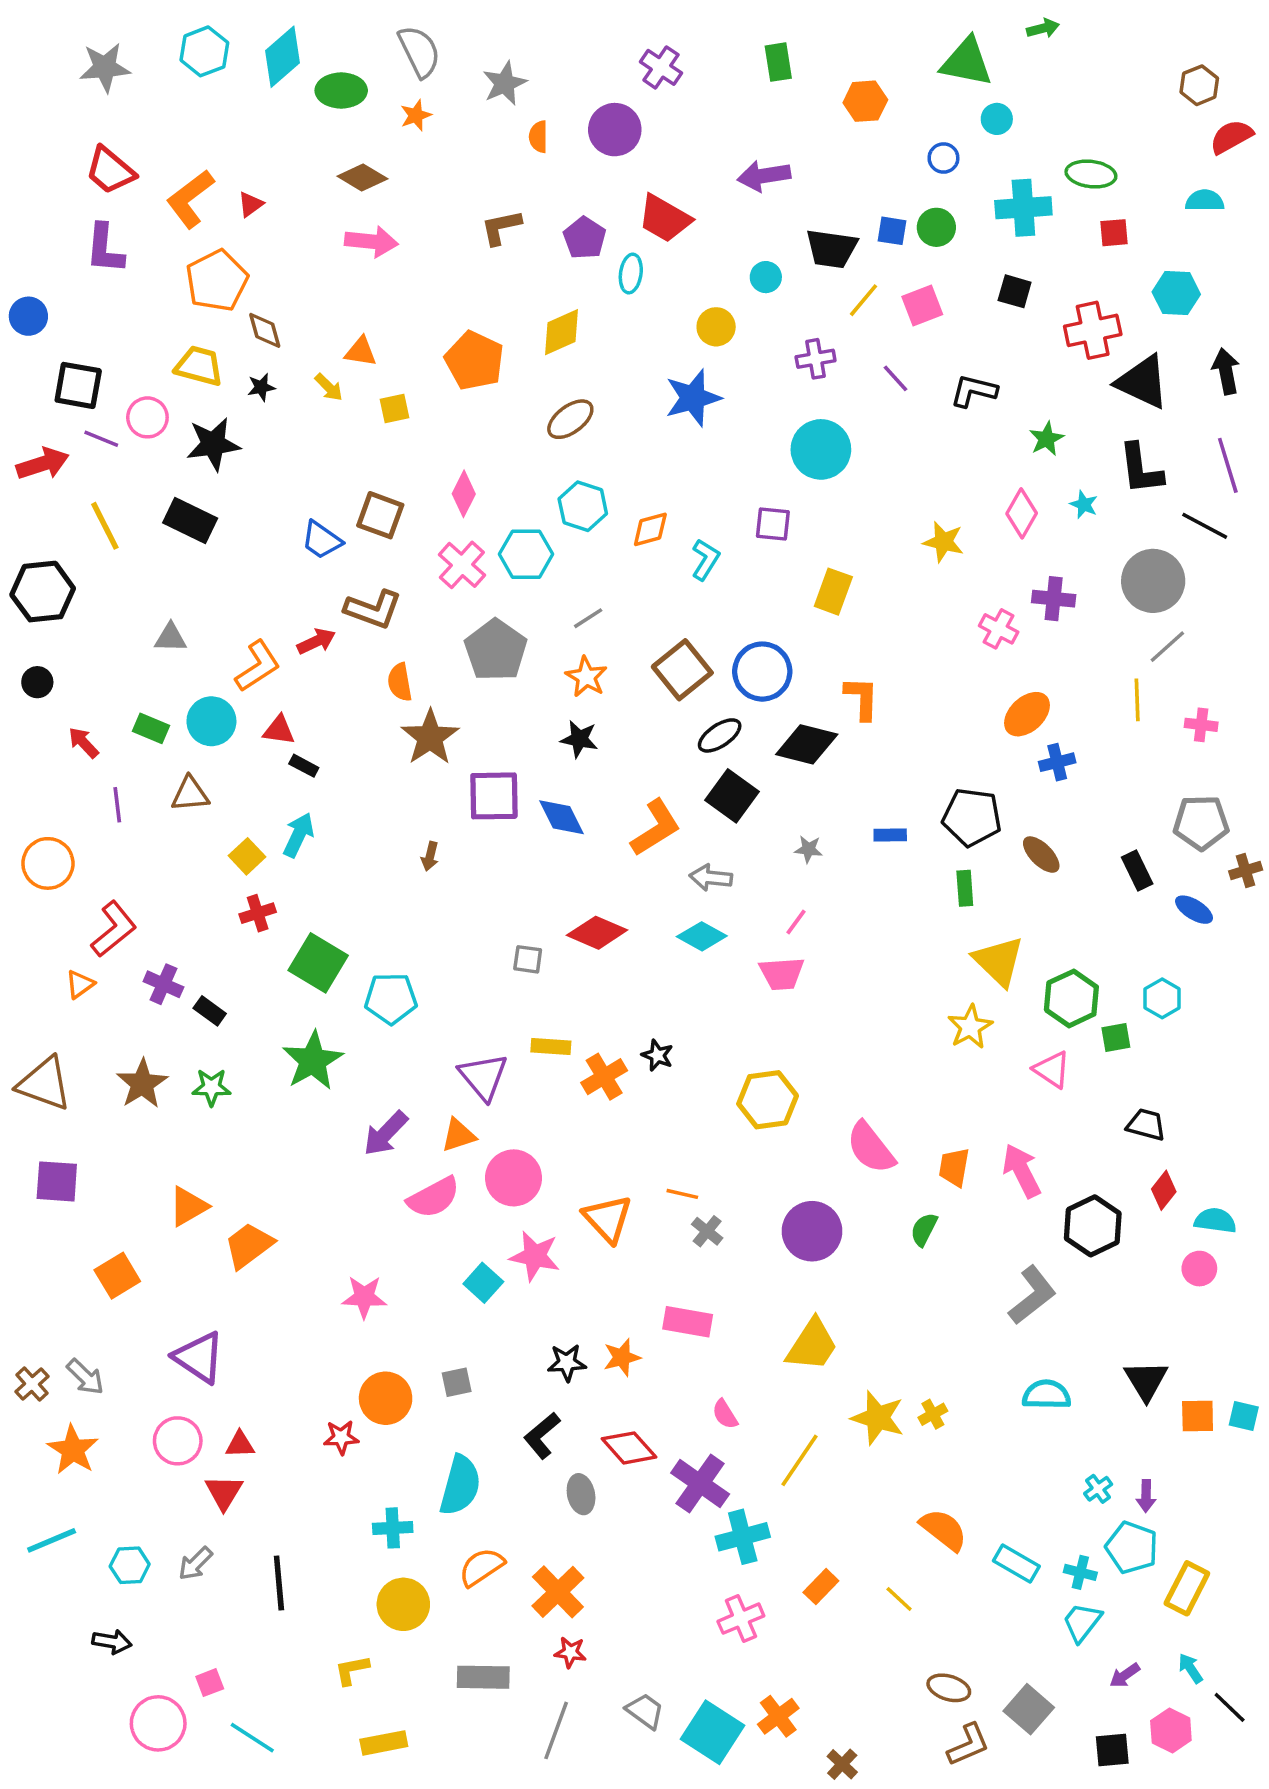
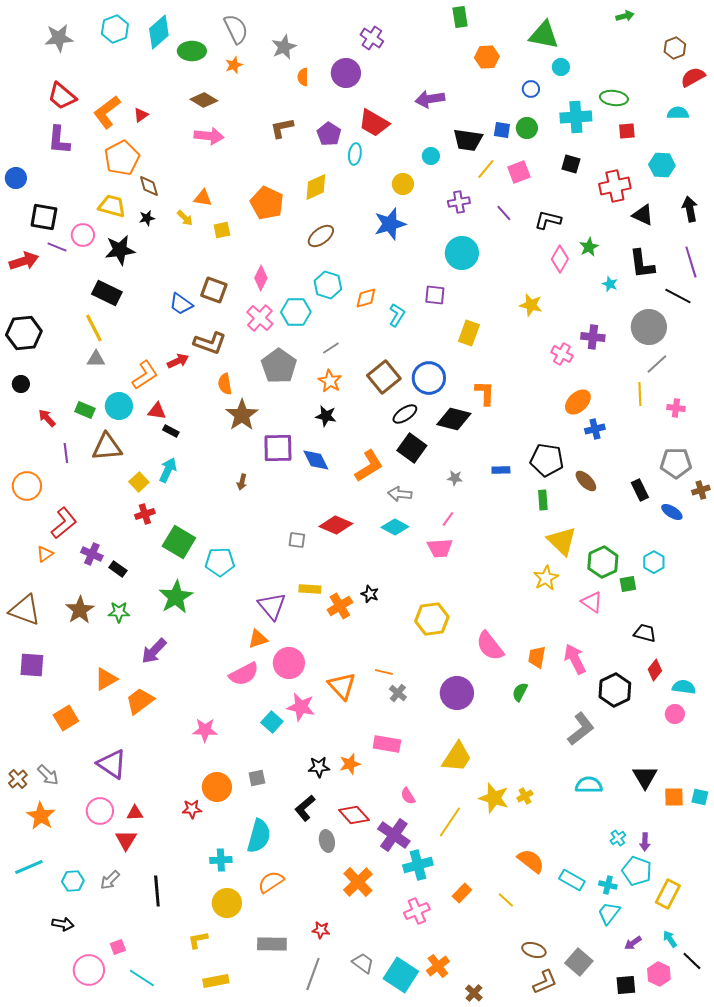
green arrow: (1043, 28) -> (625, 16), moved
green rectangle: (778, 62) -> (460, 17), moved
black triangle: (1142, 382) -> (643, 215), size x0.7
pink diamond: (1022, 513) -> (560, 259), moved
yellow line: (105, 526) -> (94, 328), moved
brown triangle: (190, 794) -> (107, 447), size x1.4
purple arrow: (386, 1133) -> (154, 651), moved
orange cross: (558, 1592) -> (358, 882), moved

